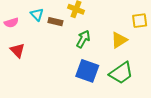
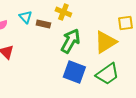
green arrow: (83, 39) -> (70, 41), size x1.4
yellow triangle: (119, 40) -> (105, 42), size x1.4

